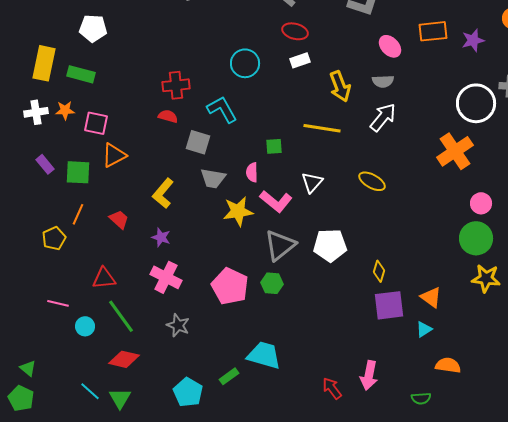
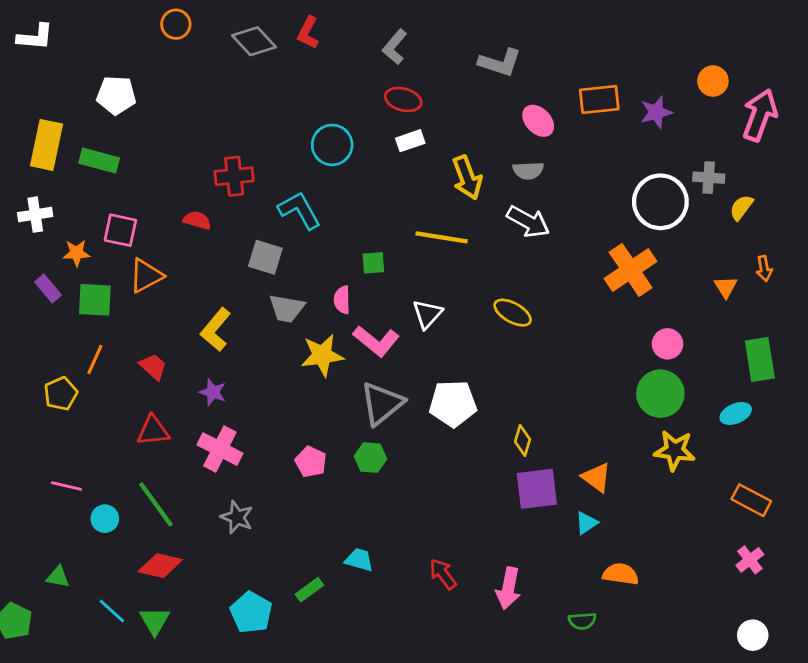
orange star: (65, 110) -> (76, 253), moved
red semicircle: (168, 116) -> (197, 220), moved
white arrow: (383, 117) -> (528, 222), turned 80
red triangle: (104, 278) -> (153, 431), moved
pink pentagon: (230, 286) -> (311, 462), size x0.6
cyan trapezoid: (264, 355) -> (359, 560), size x0.6
green triangle: (28, 368) -> (58, 577), moved, turned -30
red arrow: (332, 388) -> (443, 574), moved

